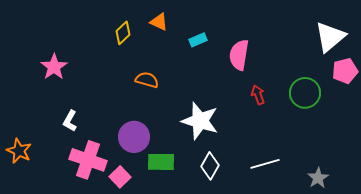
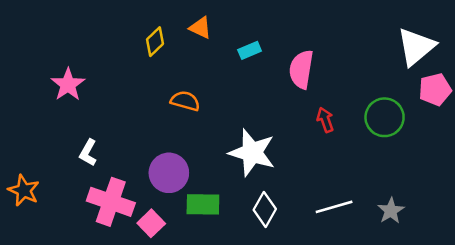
gray star: (318, 178) -> (391, 211), moved

